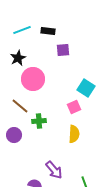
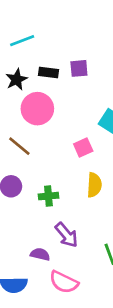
black rectangle: (48, 31) -> (48, 73), moved
pink square: (74, 107) -> (83, 147), moved
green cross: (39, 121) -> (48, 196), moved

